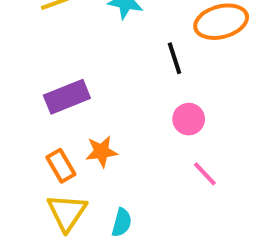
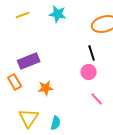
black line: (174, 58) -> (92, 53), moved
orange rectangle: (61, 166) -> (15, 82), moved

